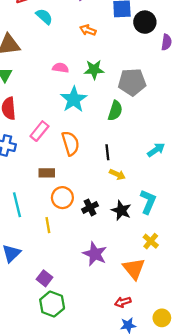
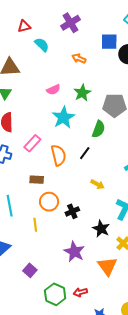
pink semicircle: (60, 68) -> (53, 90), turned 144
green star: (94, 70) -> (82, 93), turned -30
black line: (107, 152) -> (85, 153), moved, turned 40
black star: (121, 210) -> (101, 229), moved
red arrow: (123, 302) -> (80, 292), moved
green hexagon: (52, 304) -> (55, 294), moved

